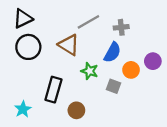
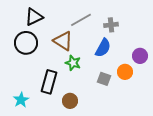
black triangle: (23, 19) -> (34, 17), moved
orange circle: (131, 70) -> (125, 72), moved
green star: (90, 71) -> (73, 63), moved

